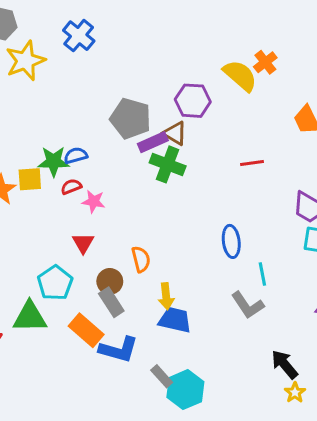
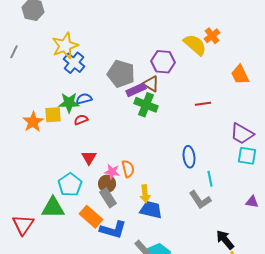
blue cross: (79, 36) -> (74, 63), moved
yellow star: (25, 61) -> (65, 46), moved
pink star: (94, 201) -> (112, 172), moved

